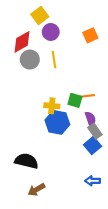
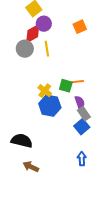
red diamond: (22, 42) -> (33, 34), moved
yellow cross: (52, 106) -> (45, 91), turned 32
blue arrow: (93, 181) -> (82, 159), turned 88
brown arrow: (36, 190) -> (31, 167), turned 56

